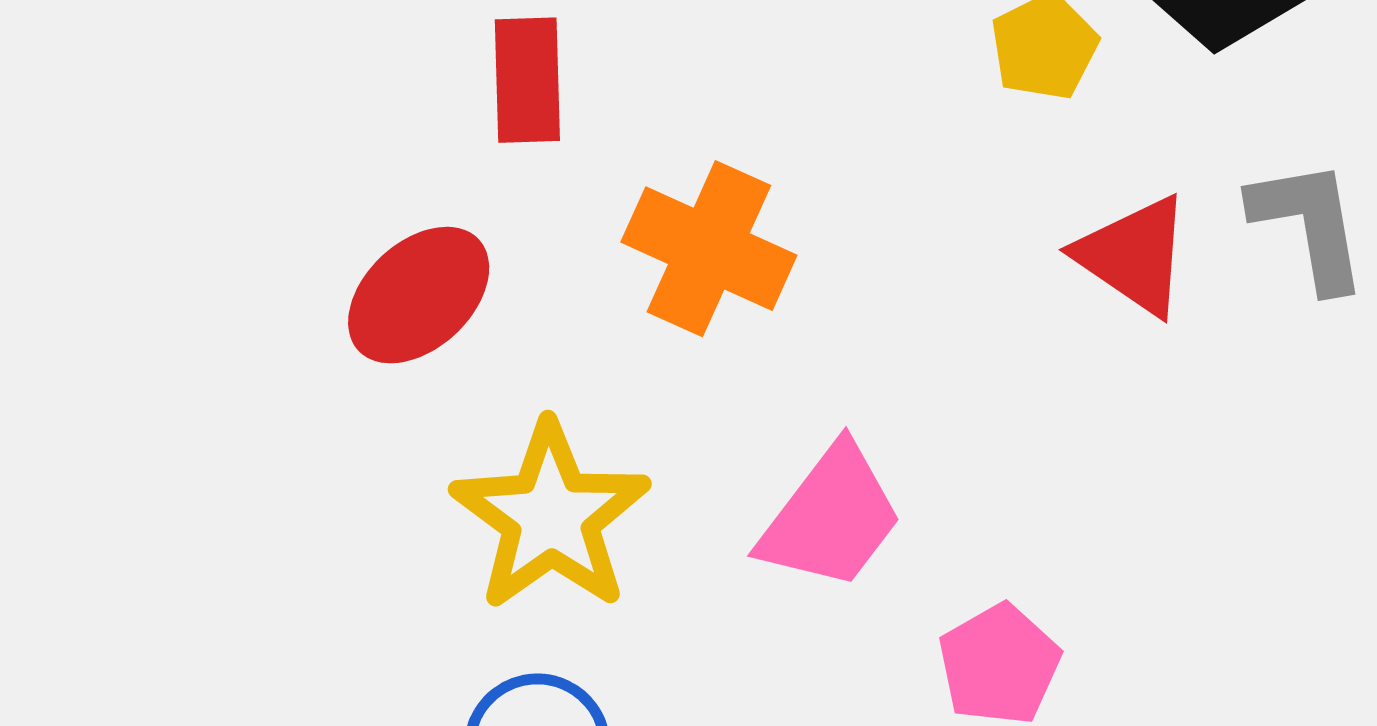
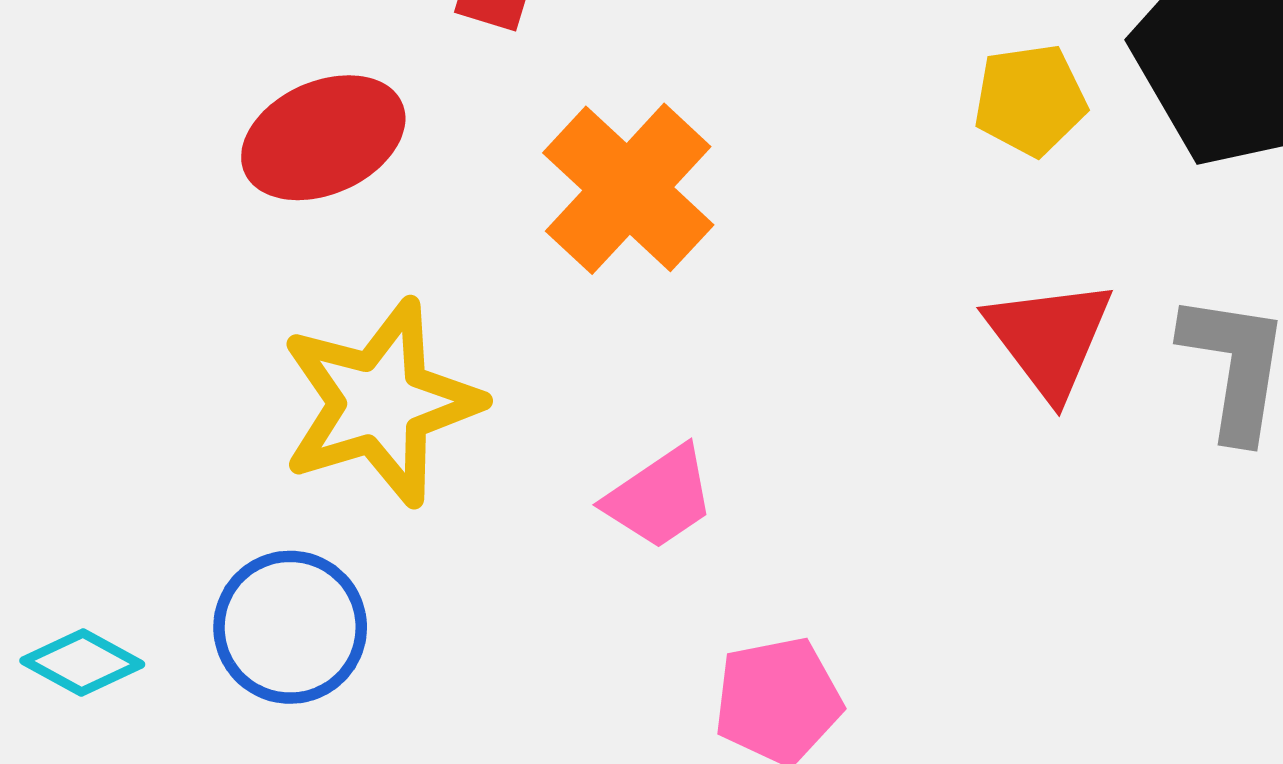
pink trapezoid: (831, 517) -> (660, 497), size x0.7

